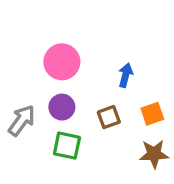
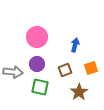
gray arrow: (22, 120) -> (13, 72), turned 60
brown star: (154, 154) -> (79, 92), moved, turned -30

